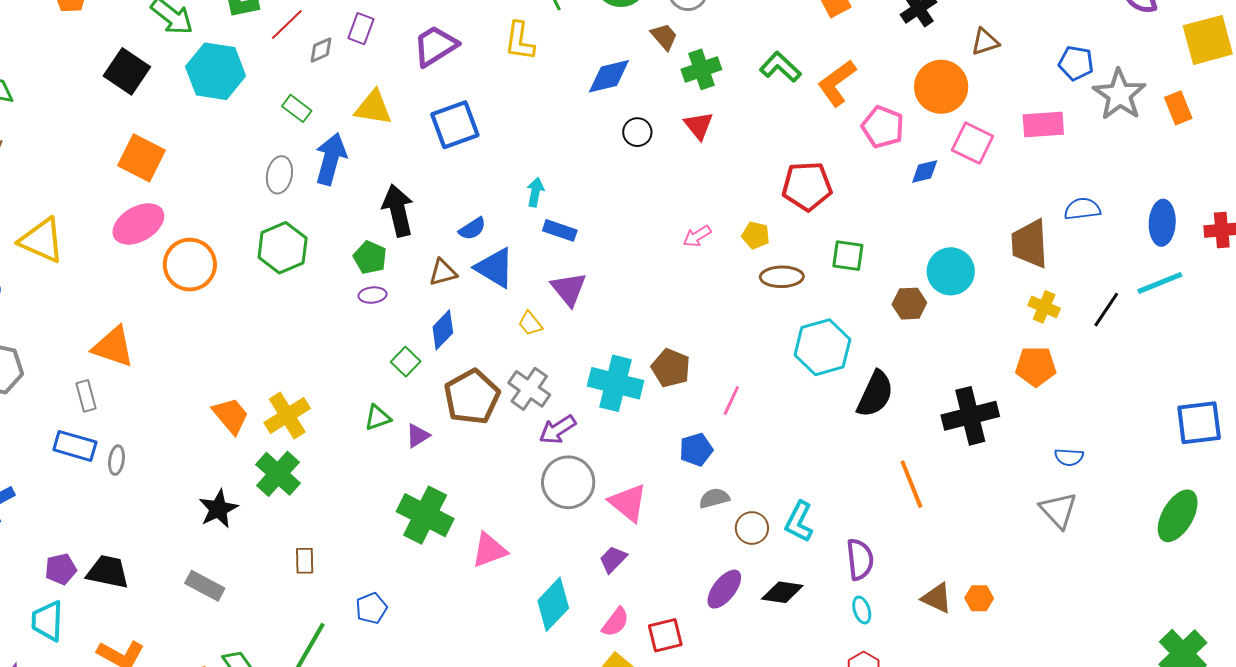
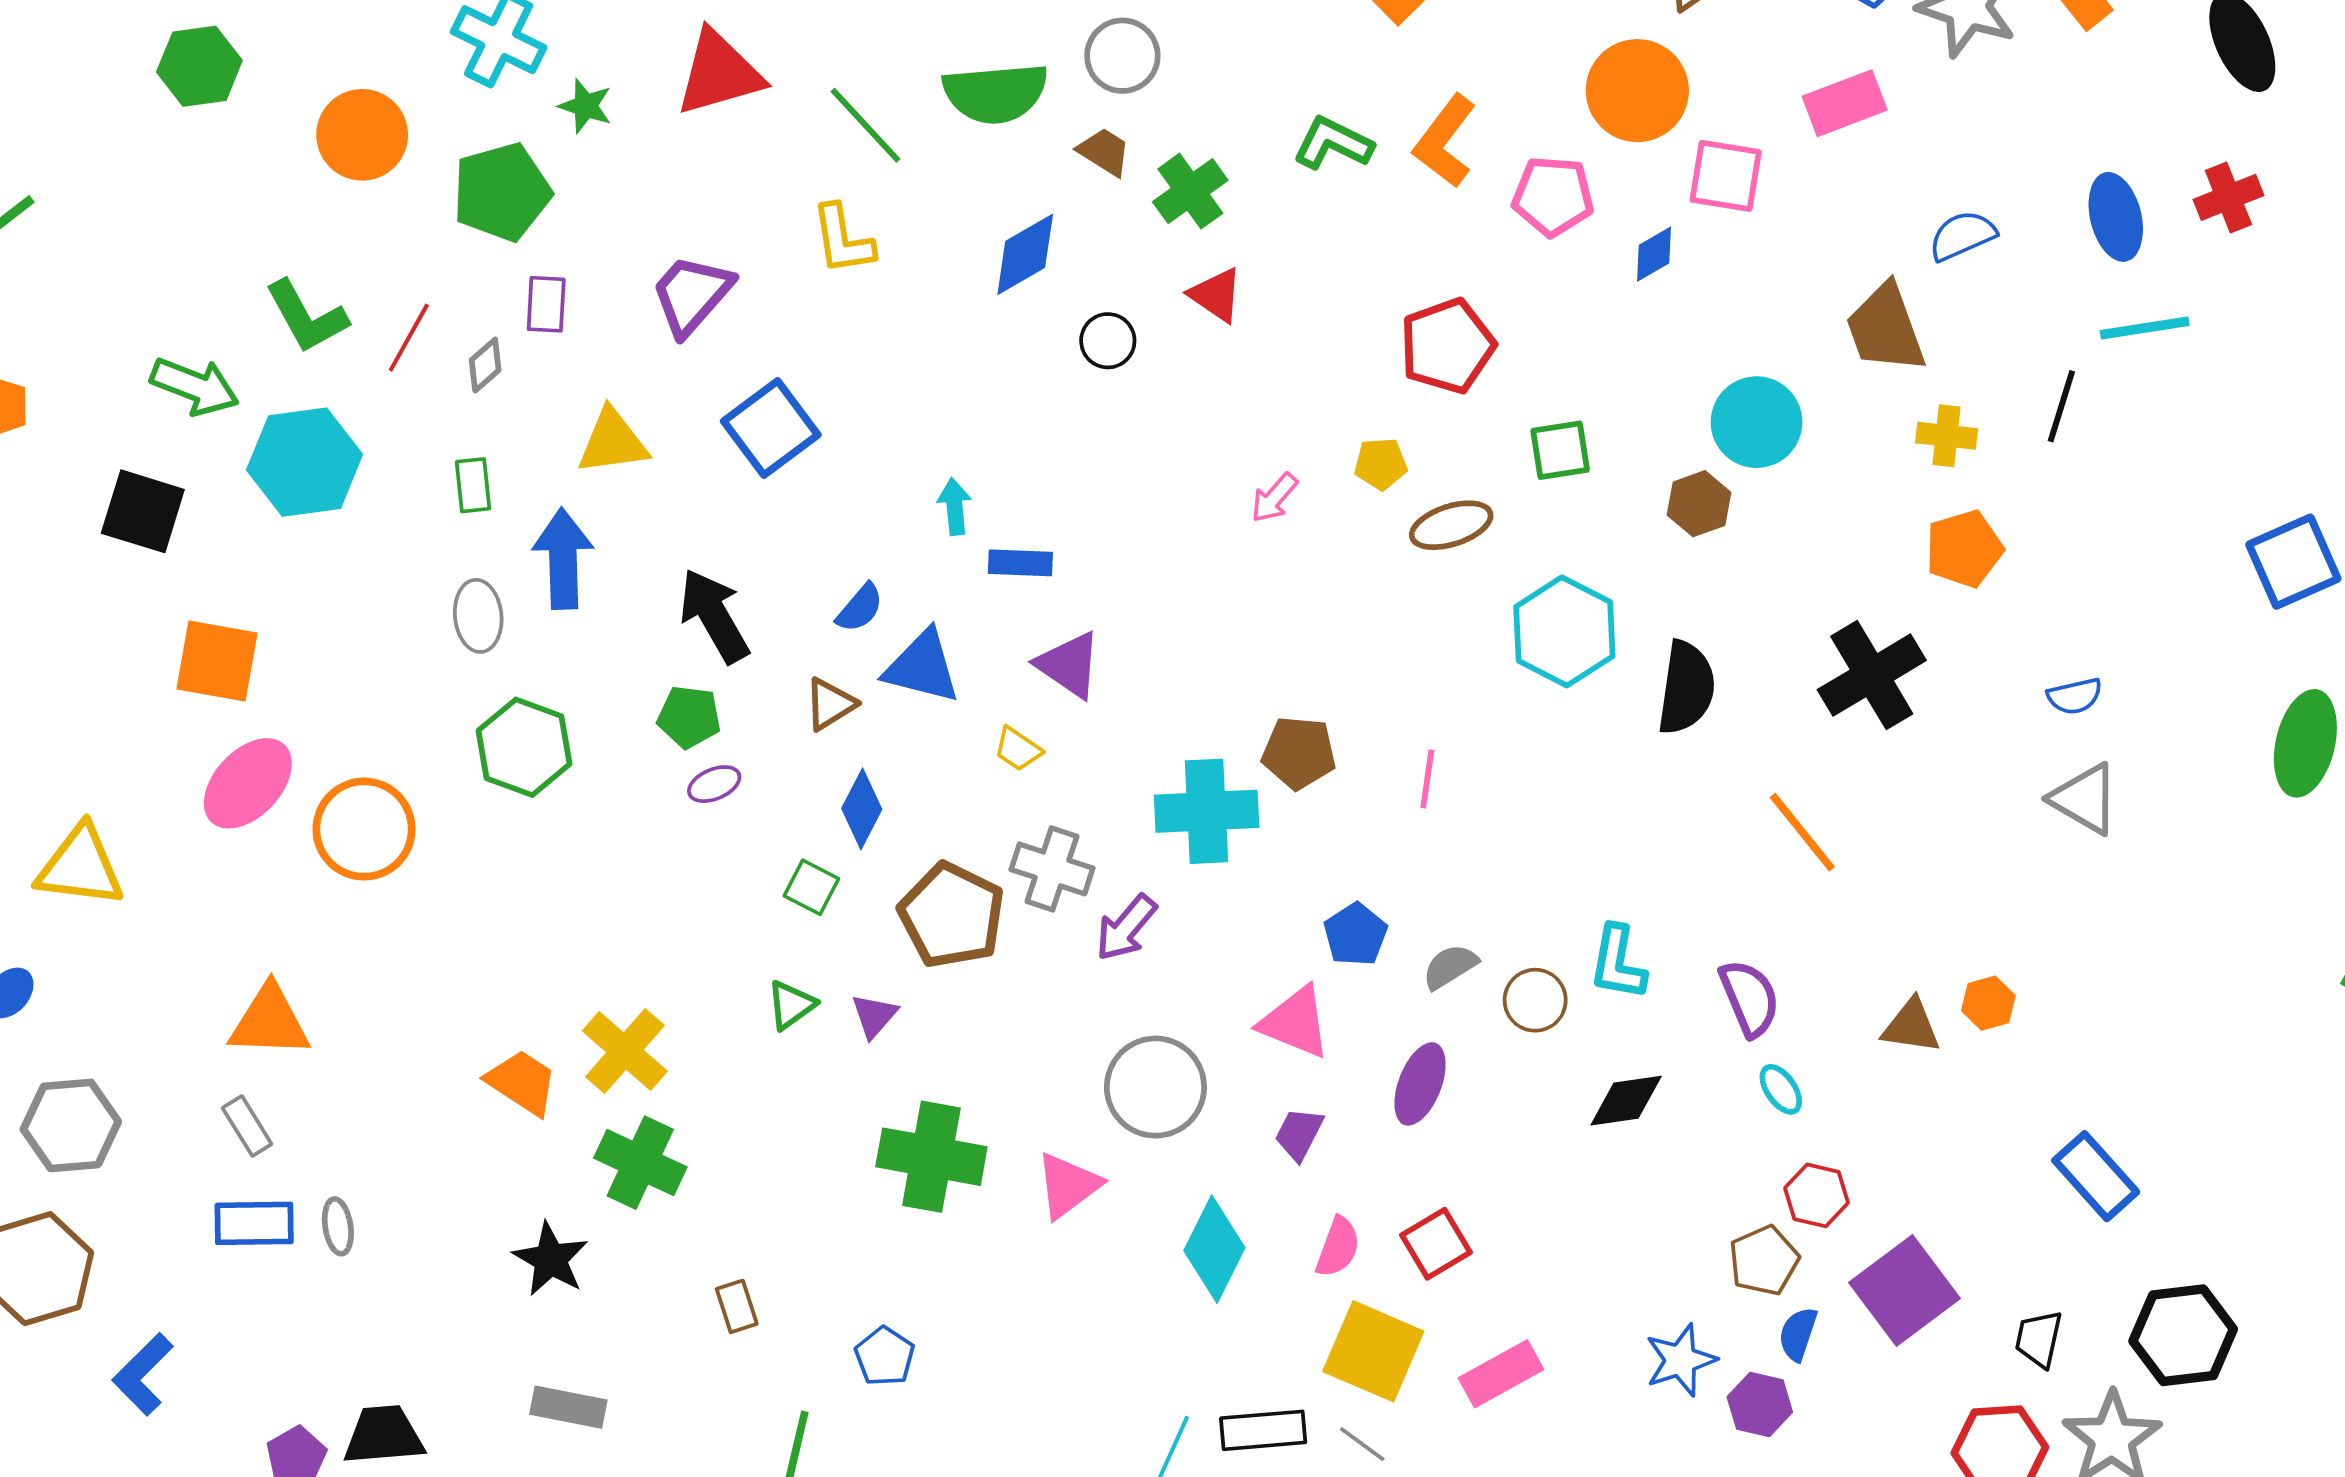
green rectangle: (297, 108) -> (473, 485), turned 64
cyan line: (1160, 283) -> (2145, 328), turned 30
blue pentagon: (696, 450) -> (1355, 935), moved
gray circle: (568, 482) -> (1155, 1087), moved
purple ellipse: (724, 589) -> (1420, 1084), moved

